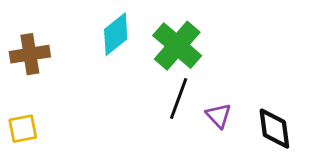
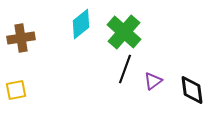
purple triangle: (219, 116) -> (153, 81), turned 36

